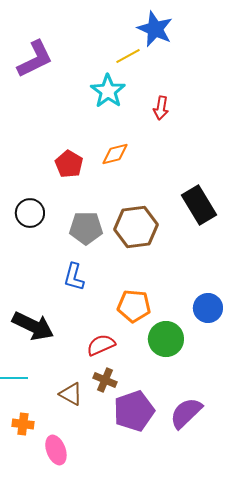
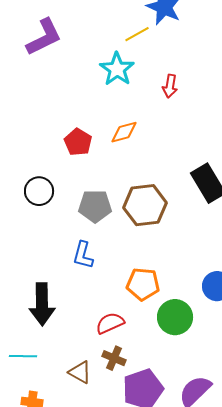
black arrow: (33, 326) -> (42, 304), turned 63

